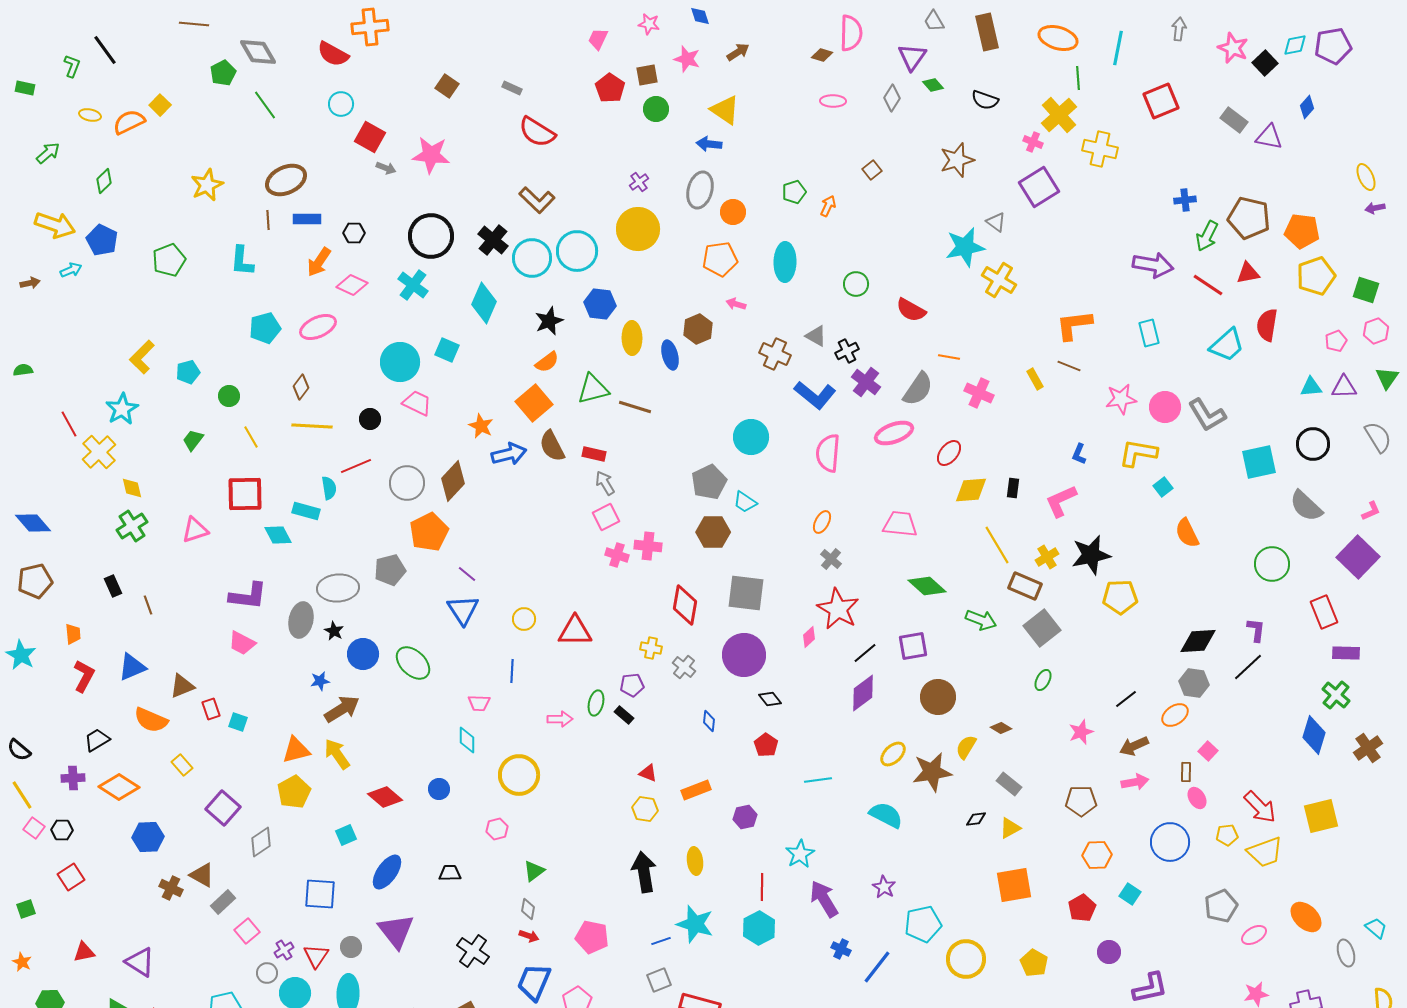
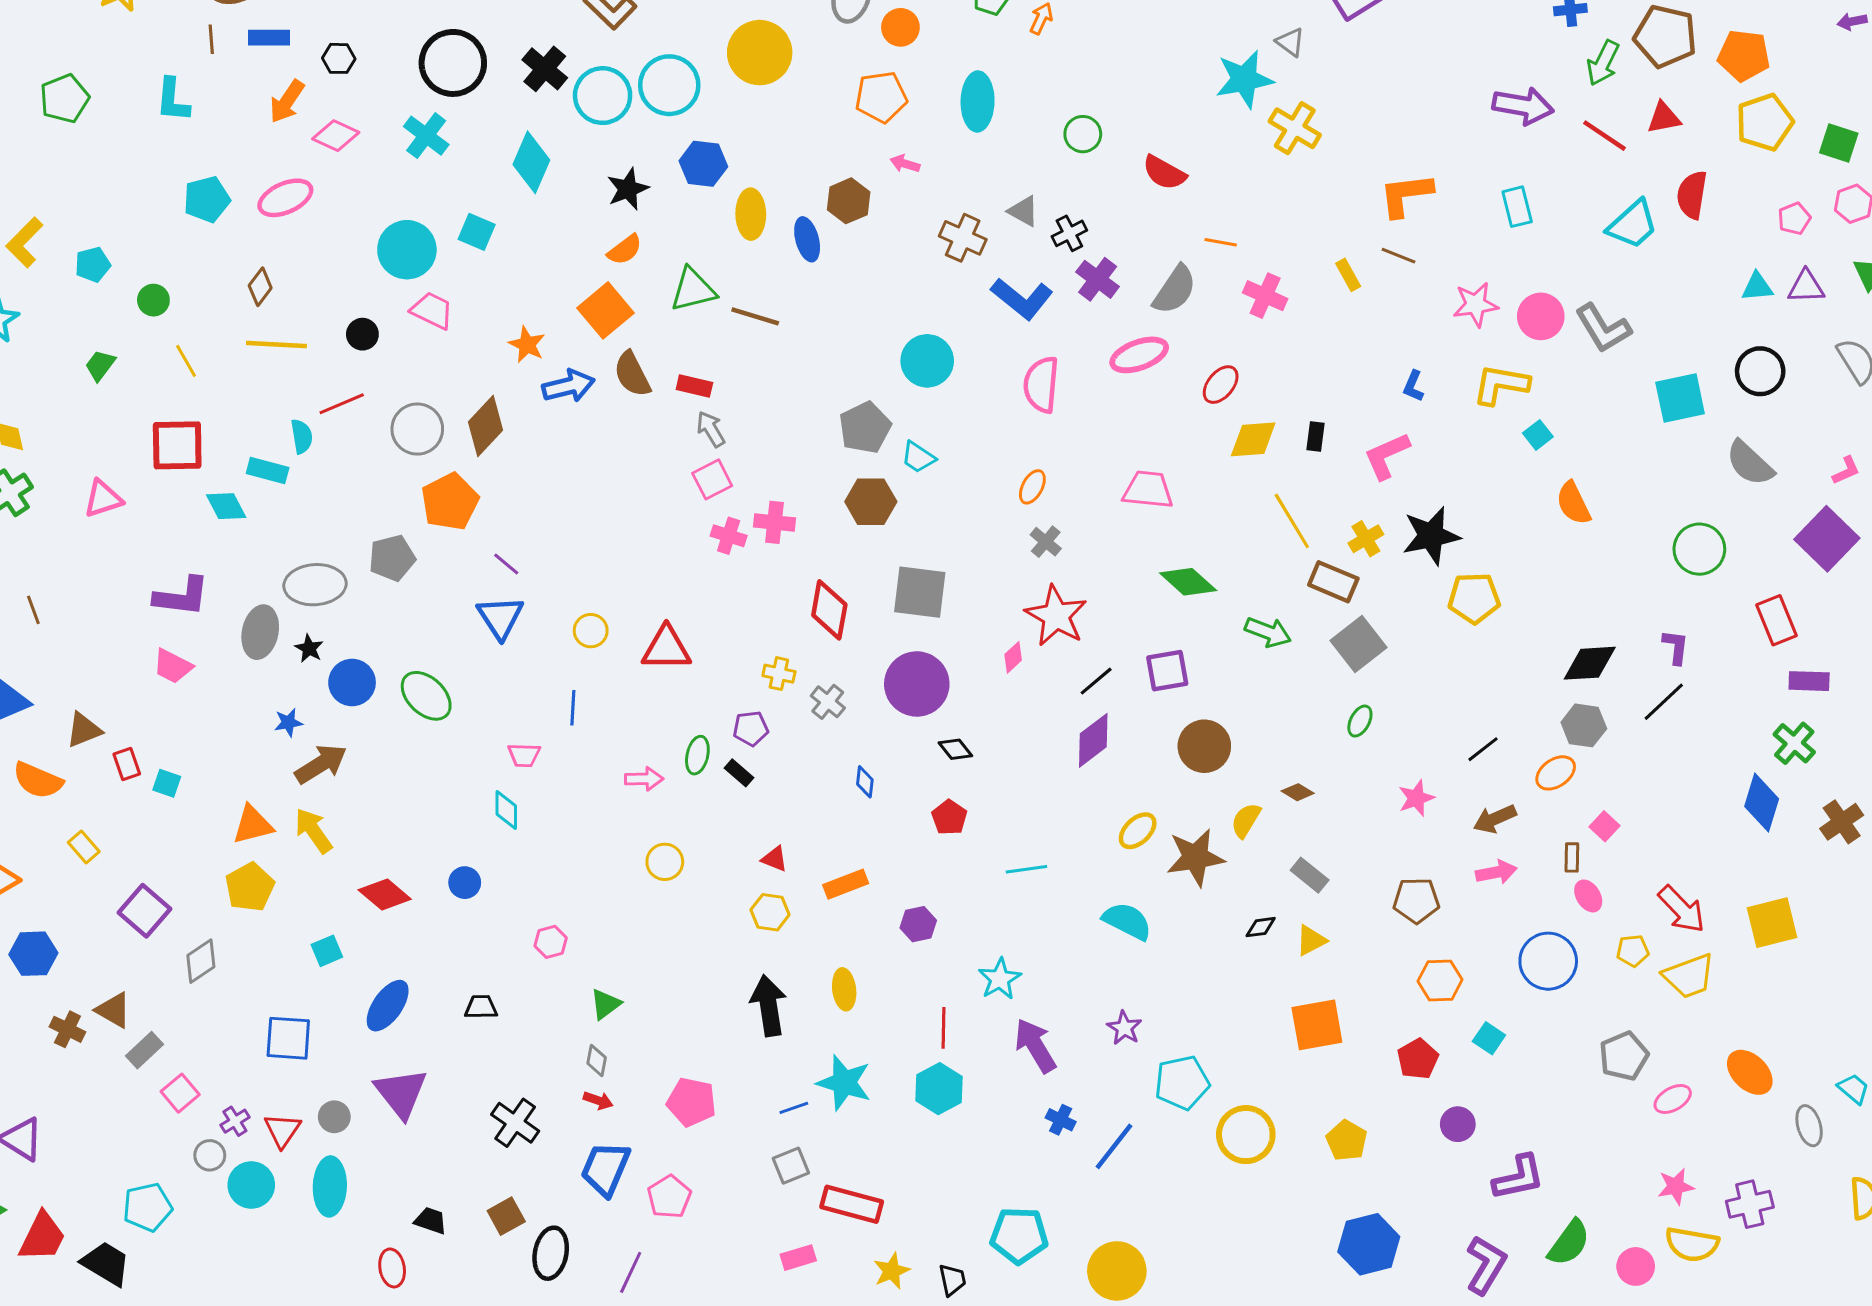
yellow circle: (519, 775) -> (665, 862), moved, size x0.6

